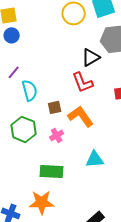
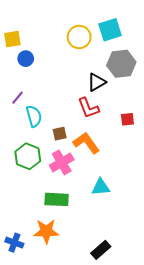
blue circle: (12, 35) -> (26, 59), moved
pink cross: (57, 135) -> (62, 162), size x1.6

